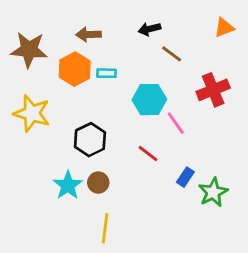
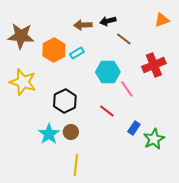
brown arrow: (89, 34) -> (83, 25), moved
cyan rectangle: (107, 73) -> (77, 53), turned -32

